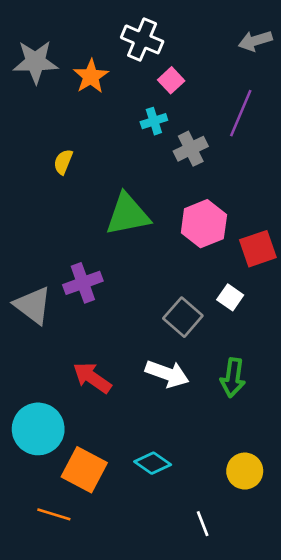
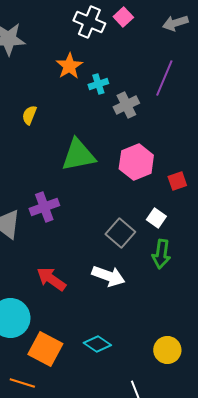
orange star: (91, 76) -> (69, 66), moved
pink square: (171, 80) -> (123, 17), moved
red square: (258, 249) -> (177, 181), size x0.7
green arrow: (233, 378) -> (161, 254), moved

